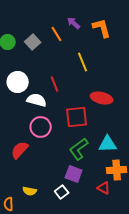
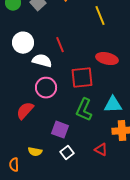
yellow line: (83, 62) -> (100, 16), moved
green L-shape: (79, 149) -> (84, 110), turned -30
purple square: (74, 174) -> (60, 130), moved
red triangle: (104, 188) -> (101, 150), moved

